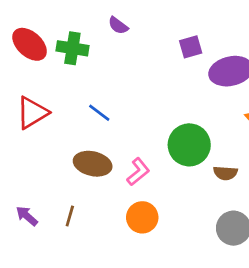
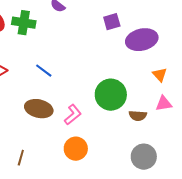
brown line: (70, 216) -> (21, 158), moved

